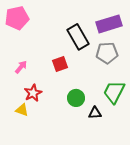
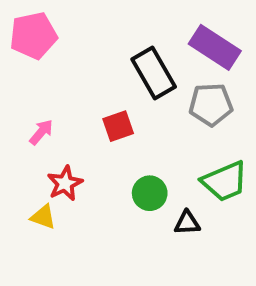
purple rectangle: (109, 24) -> (215, 47), turned 50
green trapezoid: (114, 92) -> (225, 181), turned -140

